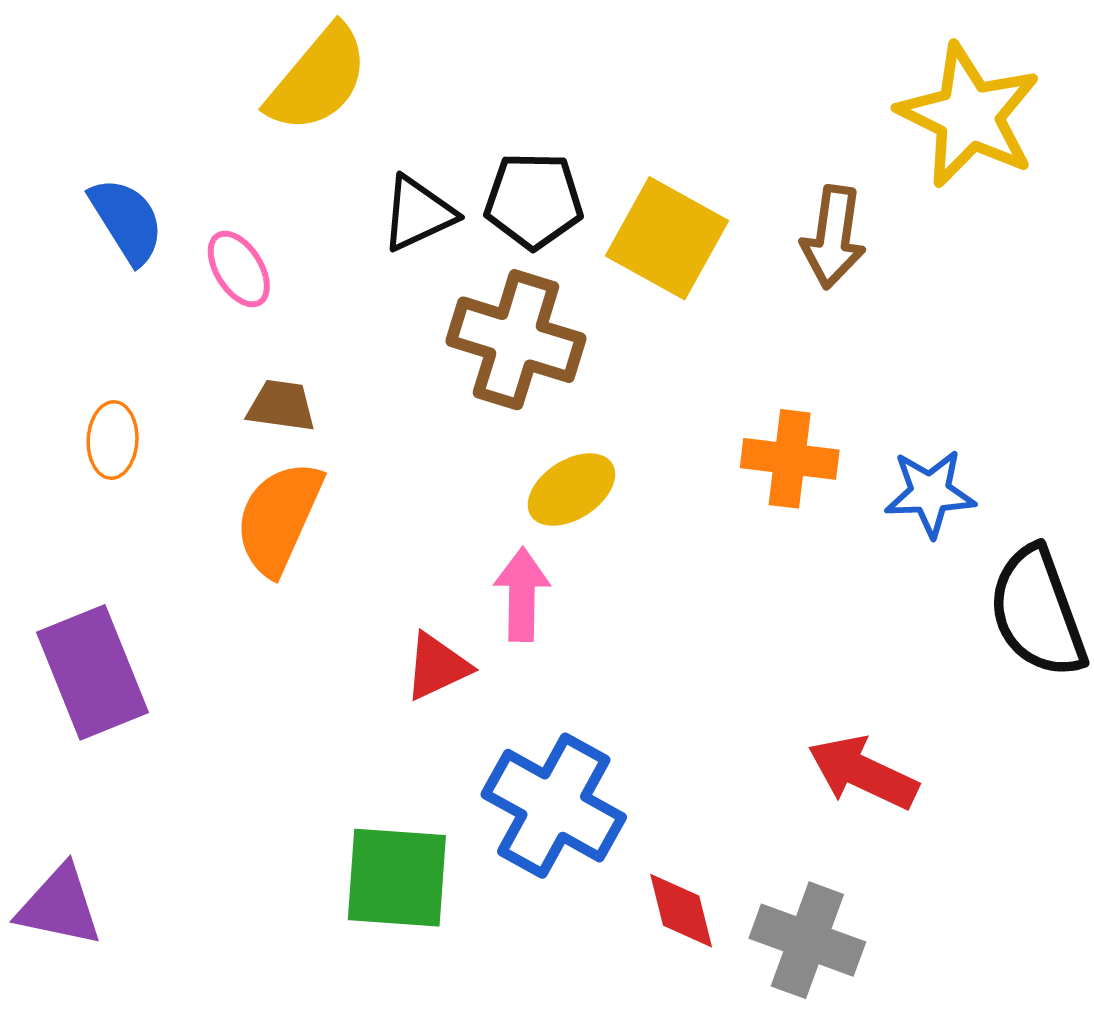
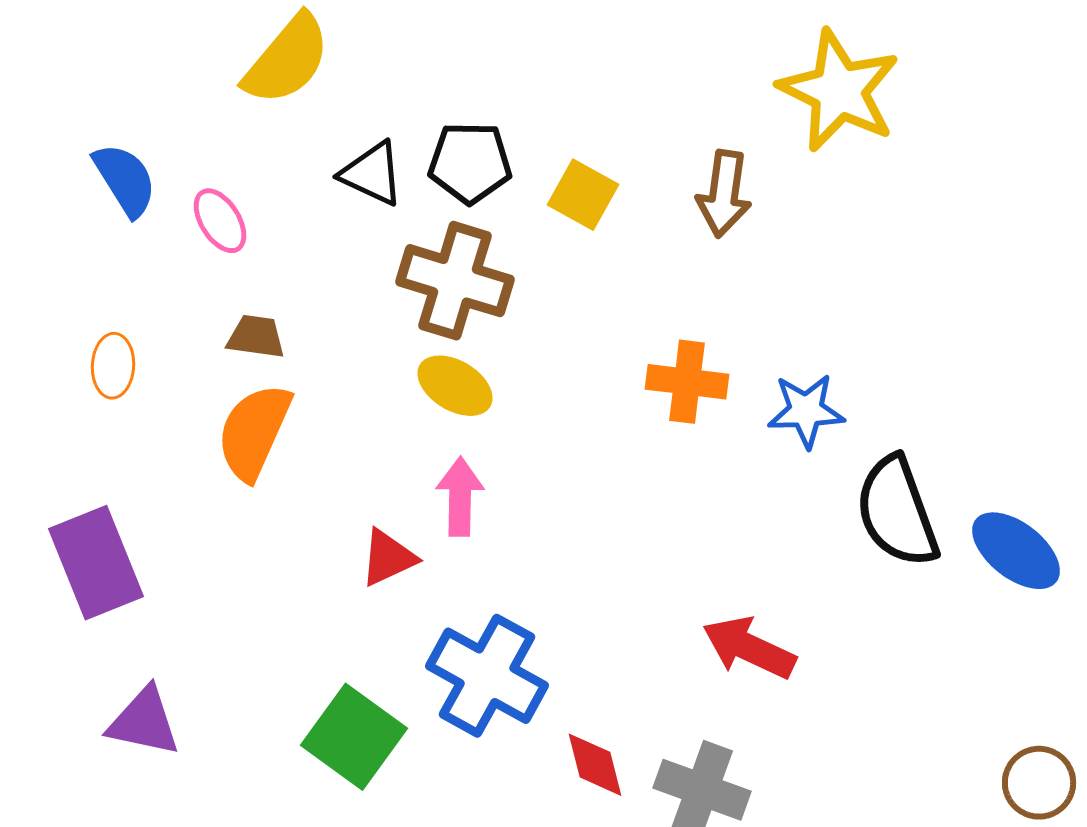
black triangle: (418, 214) -> (372, 174), turned 50
yellow square: (667, 238) -> (583, 195), size x0.7
yellow ellipse: (571, 490) -> (455, 386), moved, turned 64
green square: (397, 878) -> (354, 737), turned 32
purple triangle: (59, 906) -> (144, 722), moved

